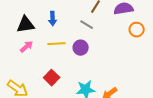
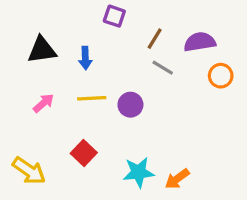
black triangle: (26, 25) -> (42, 50), moved
gray line: (87, 25) -> (163, 68), moved

